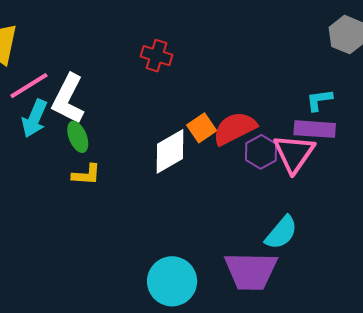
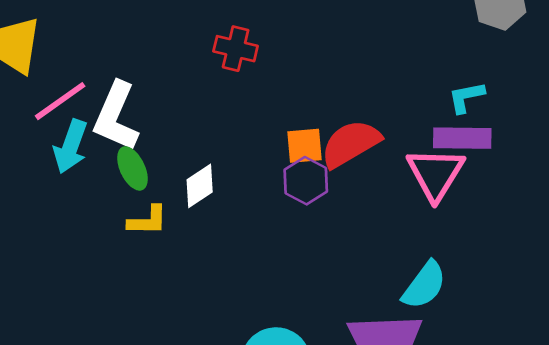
orange square: (202, 128) -> (305, 146), turned 32
white diamond: (170, 151) -> (200, 186), moved, size x0.7
purple hexagon: (261, 152) -> (306, 181), moved

